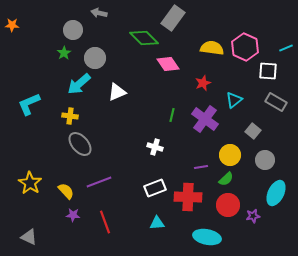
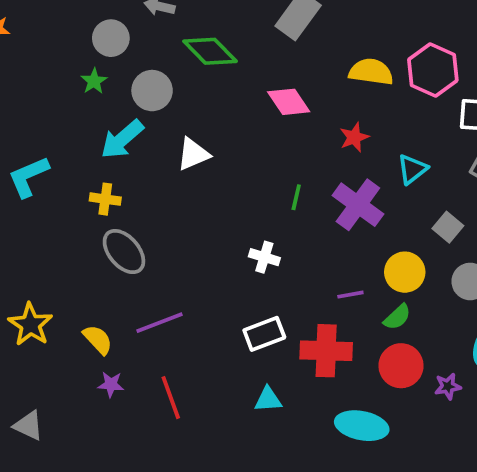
green diamond: (144, 38) -> (210, 51), moved

